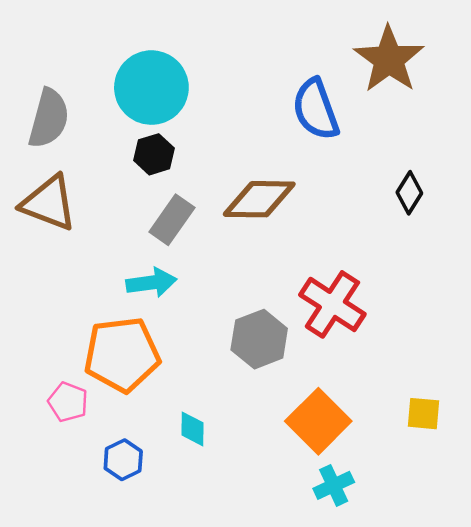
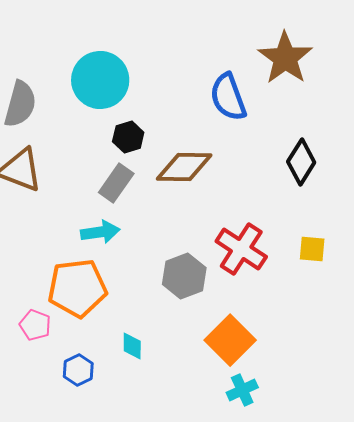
black hexagon: (154, 154) -> (128, 137), moved
black diamond: (409, 193) -> (301, 162), size x1.4
yellow square: (424, 414) -> (312, 249), moved

